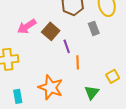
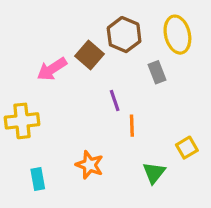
brown square: (51, 31) -> (90, 55), moved
orange star: (51, 87) -> (90, 165), size x0.7

